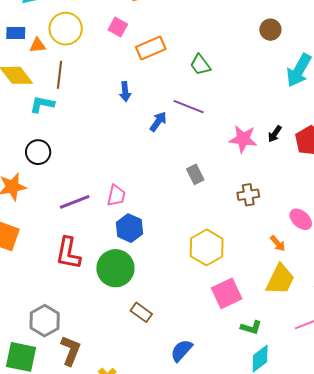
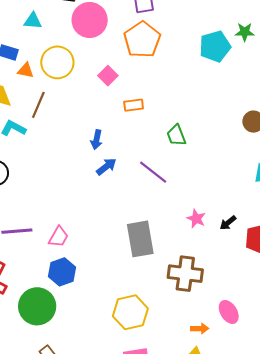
orange rectangle: (151, 48) -> (134, 105), size x0.7
blue arrow: (158, 122) -> (106, 167), moved
pink star: (243, 139) -> (196, 219), size x0.7
gray rectangle: (195, 174) -> (140, 239), size x1.8
brown cross: (248, 195) -> (185, 274), size x1.6
orange arrow: (278, 243) -> (200, 329), turned -66

